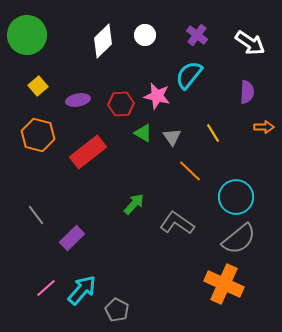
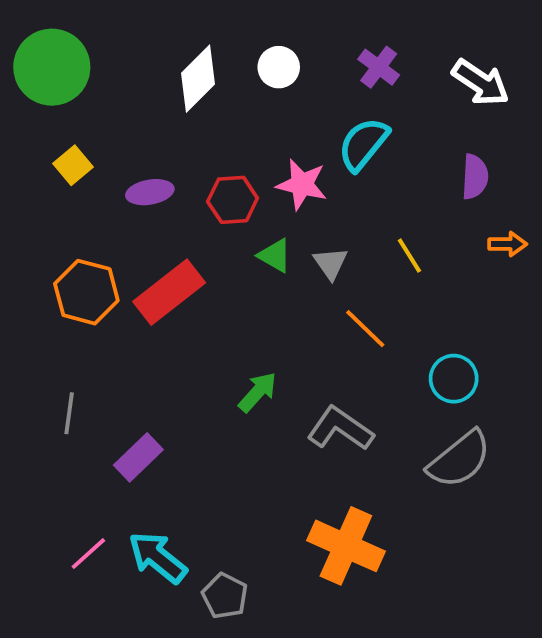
orange hexagon: (38, 135) -> (86, 292), moved
cyan circle: (236, 197) -> (454, 379), size x0.7
gray line: (36, 215) -> (69, 413), turned 45
orange cross: (224, 284) -> (346, 546), moved
cyan arrow: (82, 290) -> (158, 557), turned -92

